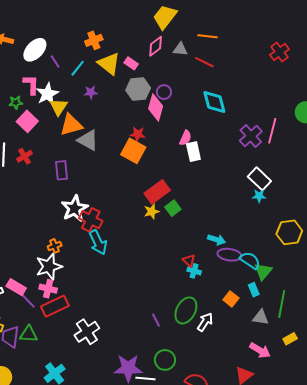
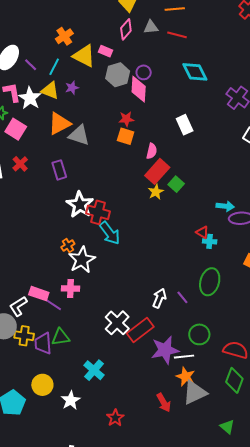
yellow triangle: (58, 107) -> (50, 90), moved, turned -30
pink semicircle: (185, 138) -> (152, 151), moved
orange square: (133, 151) -> (126, 136), size x0.7
white star: (49, 267) -> (82, 260), moved
red rectangle: (55, 306) -> (140, 330), moved
white arrow: (205, 322) -> (159, 298), moved

